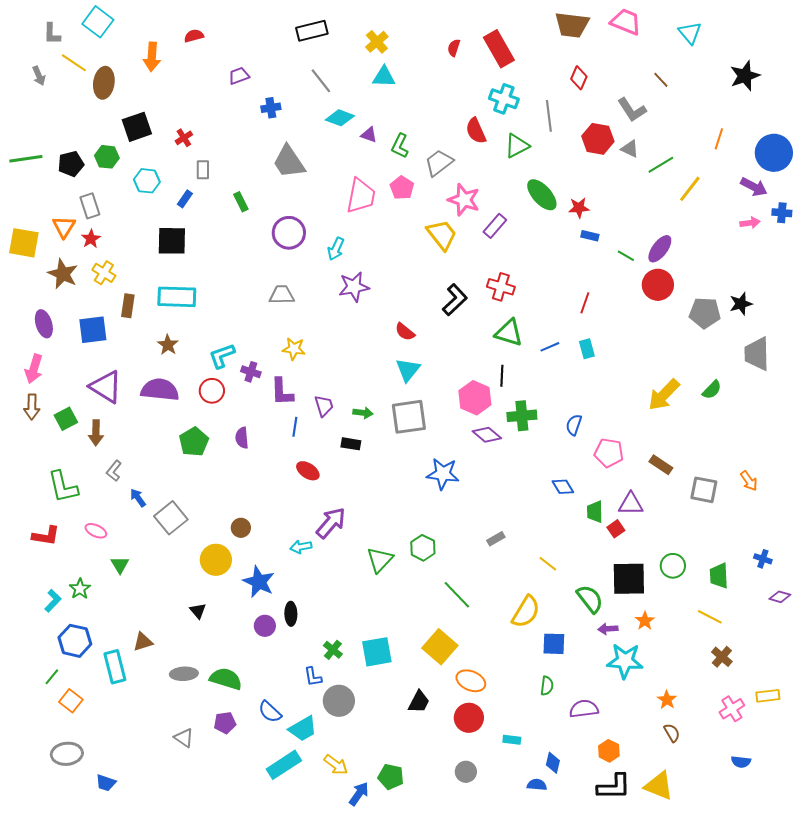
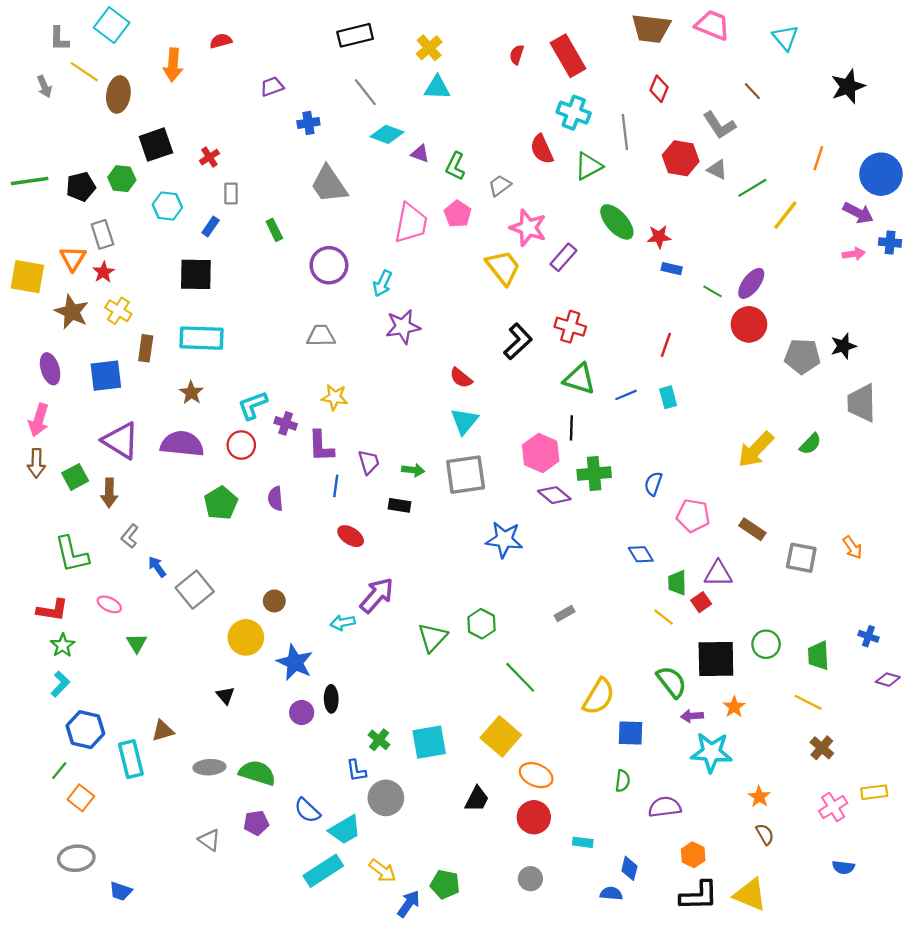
gray trapezoid: (439, 163) -> (500, 186), size x0.7
yellow line: (548, 564) -> (664, 617), moved
green star: (80, 589) -> (63, 645), moved

